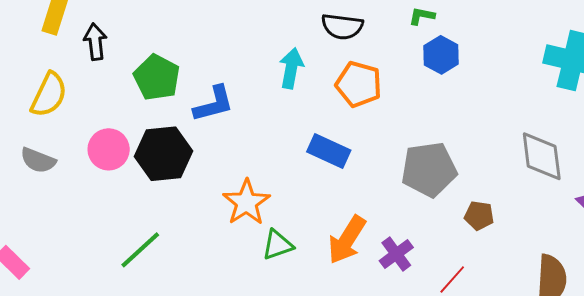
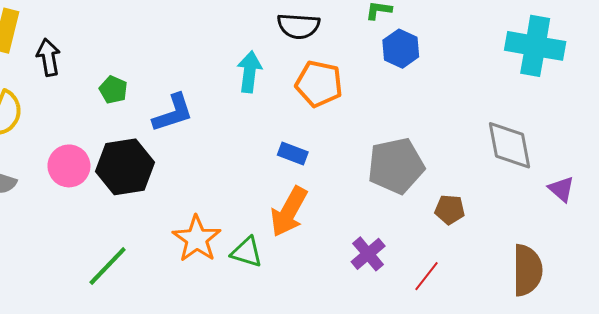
green pentagon: (157, 77) -> (113, 90), size x0.6
blue rectangle: (329, 151) -> (293, 153), size x0.7
orange star: (246, 202) -> (197, 239), moved
orange arrow: (347, 240) -> (289, 212), moved
green triangle: (278, 245) -> (247, 252), turned 40

